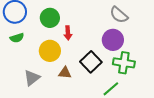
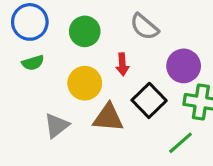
gray semicircle: (119, 15) -> (144, 27), moved
red arrow: (68, 33) -> (122, 64), moved
brown triangle: (65, 73) -> (108, 118), size x1.5

